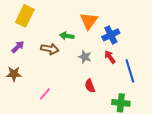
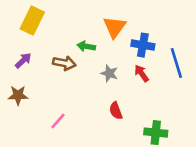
blue cross: (111, 35) -> (143, 45), turned 36
blue line: (130, 71) -> (176, 63), moved

